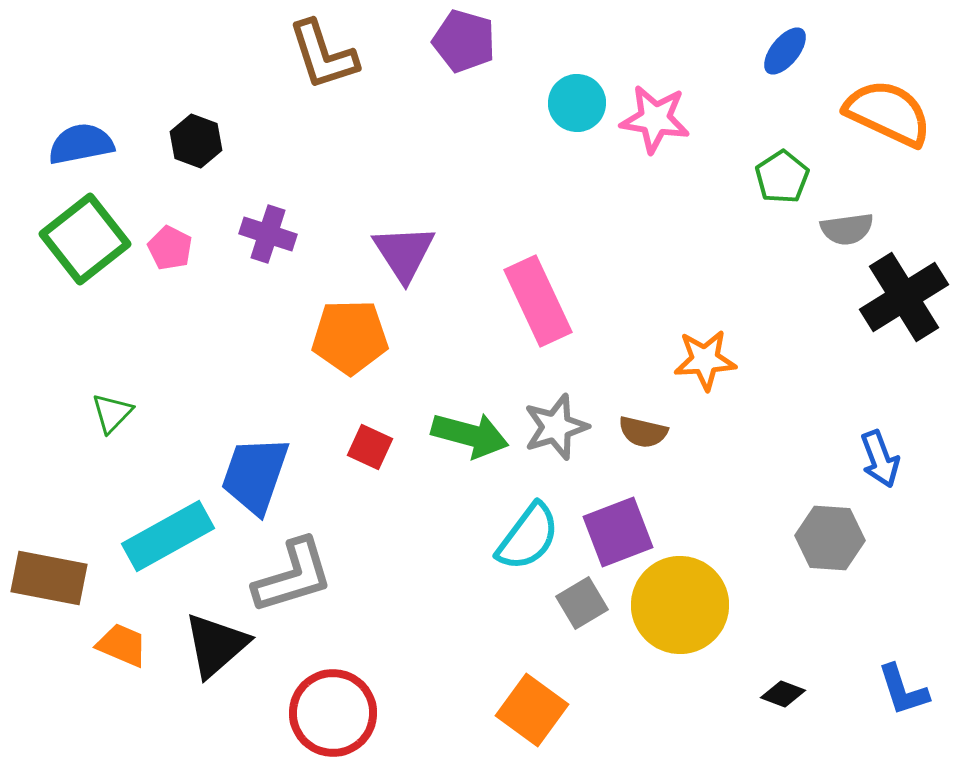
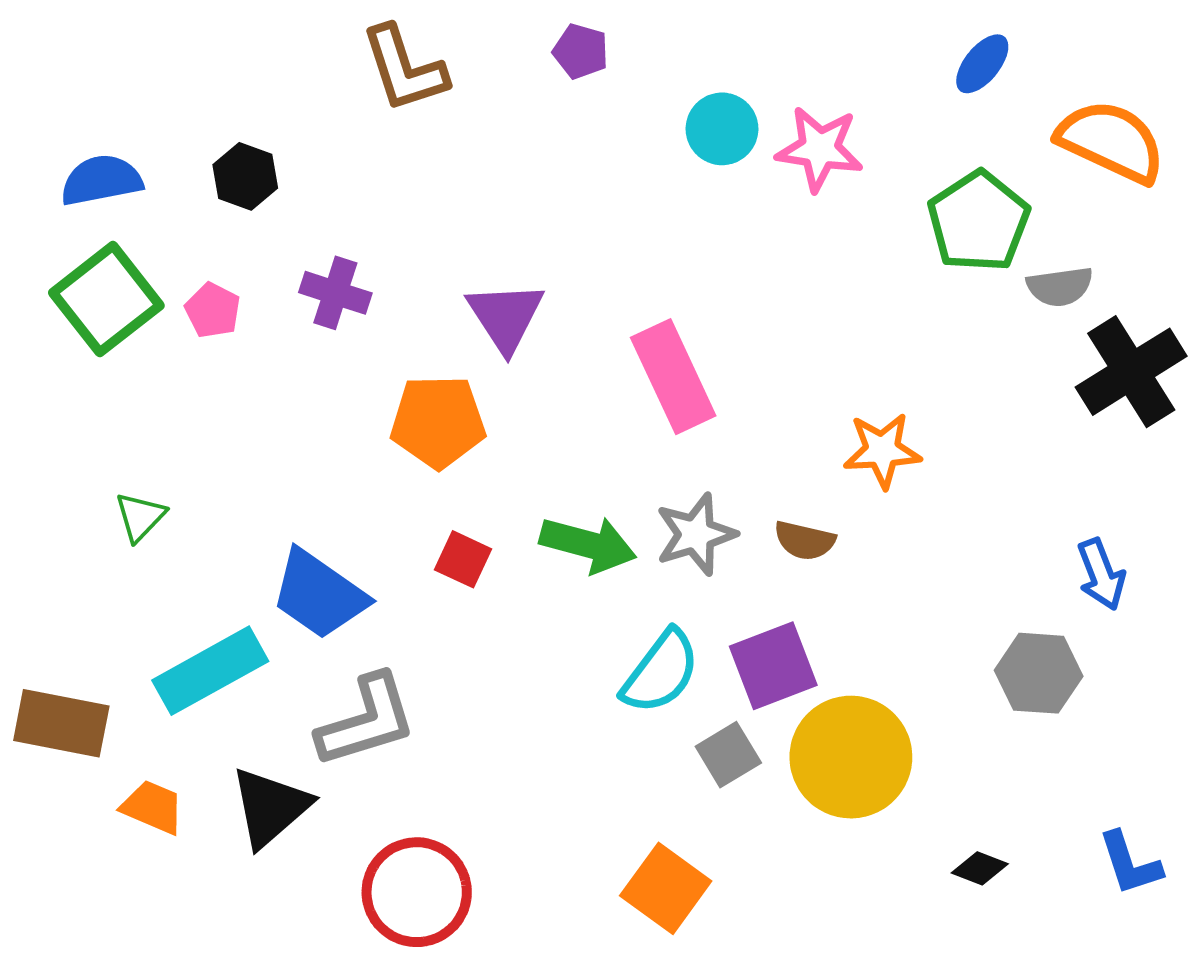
purple pentagon: (464, 41) -> (581, 51), size x0.7
green pentagon: (782, 177) -> (979, 221), size x1.5
blue trapezoid: (255, 475) -> (319, 594), turned -74

